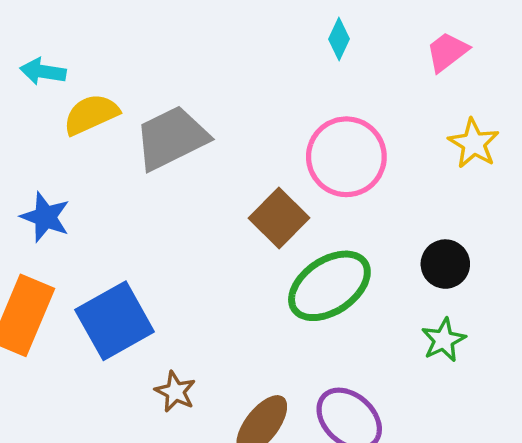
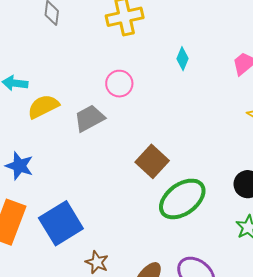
gray trapezoid: (171, 138) -> (89, 118), size x0.7
pink circle: (346, 157) -> (119, 84), moved, size x0.6

